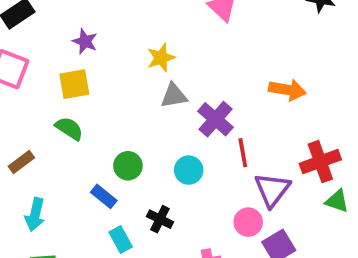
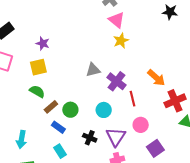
yellow star: (161, 58) -> (121, 41), moved
orange arrow: (287, 90) -> (156, 78), moved, turned 36
brown rectangle: (21, 162) -> (51, 107), moved
purple triangle: (272, 190) -> (116, 137), moved
pink circle: (248, 222) -> (141, 125), moved
cyan rectangle: (121, 240) -> (60, 151), moved

